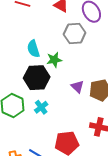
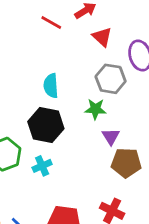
green star: (54, 60) -> (95, 109), moved
purple triangle: (77, 87) -> (111, 137), moved

